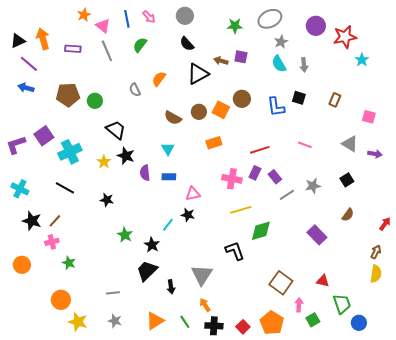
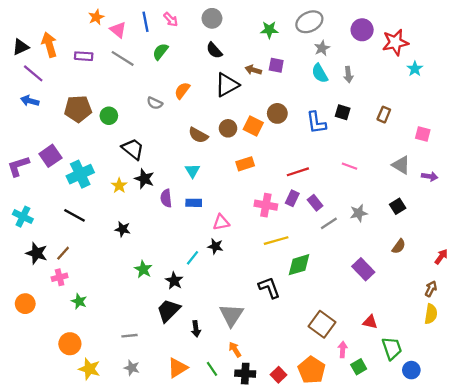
gray line: (107, 51) -> (123, 58), turned -35
gray semicircle: (135, 90) -> (155, 103), turned -40

